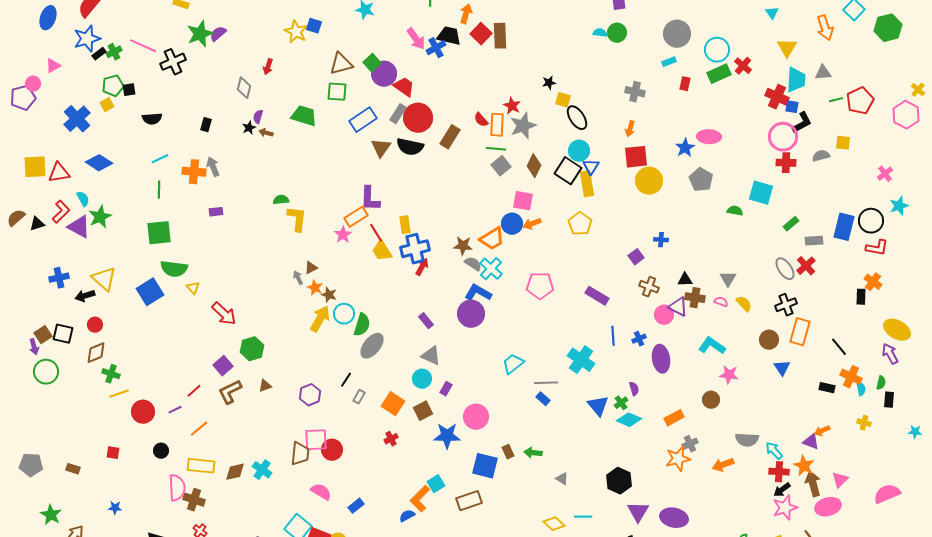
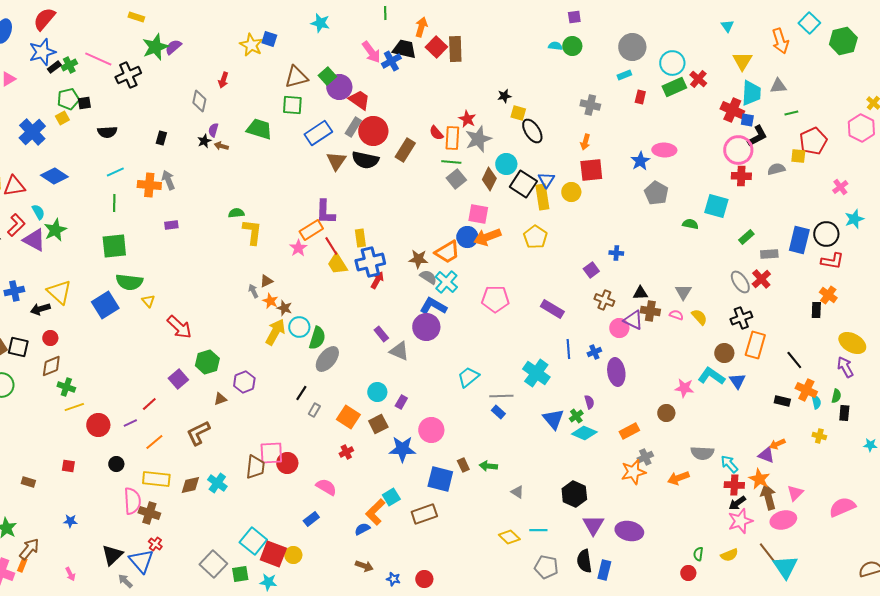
red pentagon: (860, 101) -> (813, 141), moved
cyan circle: (579, 151) -> (506, 164), moved
yellow circle: (649, 181) -> (571, 192), moved, size x0.7
orange arrow: (532, 224) -> (487, 237), size x1.5
cyan L-shape: (712, 346) -> (711, 376), moved
gray triangle: (431, 356) -> (399, 351), moved
brown L-shape: (230, 392) -> (198, 433), moved
purple hexagon: (310, 395) -> (244, 382), moved
pink semicircle: (321, 492) -> (326, 487), moved

